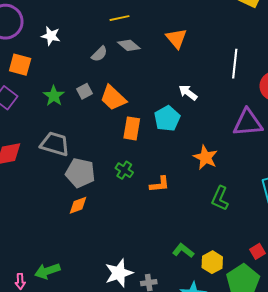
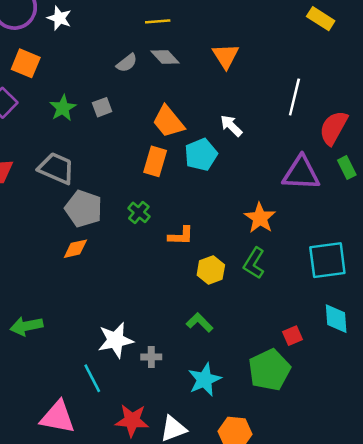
white star: (51, 36) -> (59, 18), moved
orange trapezoid: (113, 98) -> (168, 122), moved
orange star: (205, 157) -> (260, 218), moved
yellow hexagon: (212, 262) -> (211, 270), moved

